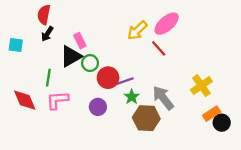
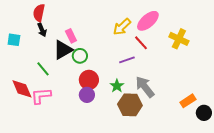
black arrow: (47, 34) -> (42, 30), turned -56
green line: (48, 78) -> (43, 69), turned -49
red circle: (108, 78) -> (89, 80), moved
purple line: (125, 81) -> (127, 60), moved
yellow cross: (201, 86) -> (179, 39), moved, turned -30
pink L-shape: (57, 100) -> (41, 96), moved
black circle: (222, 123) -> (204, 113), moved

